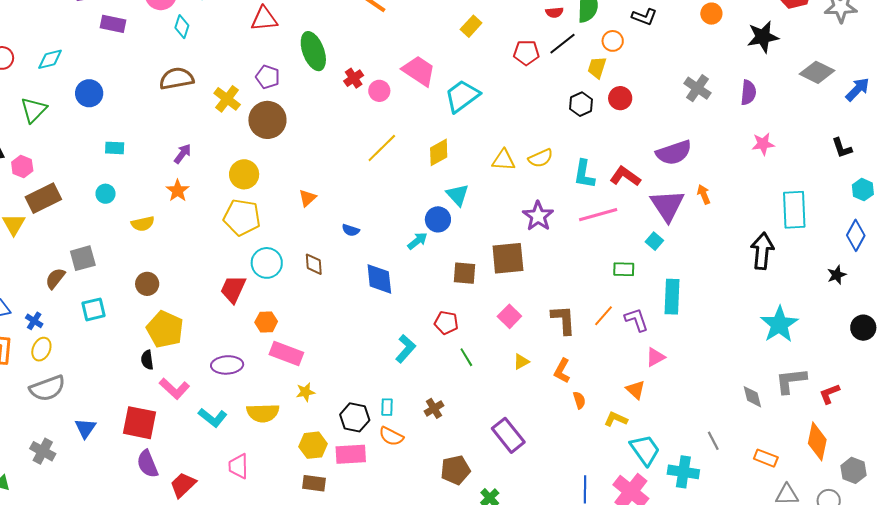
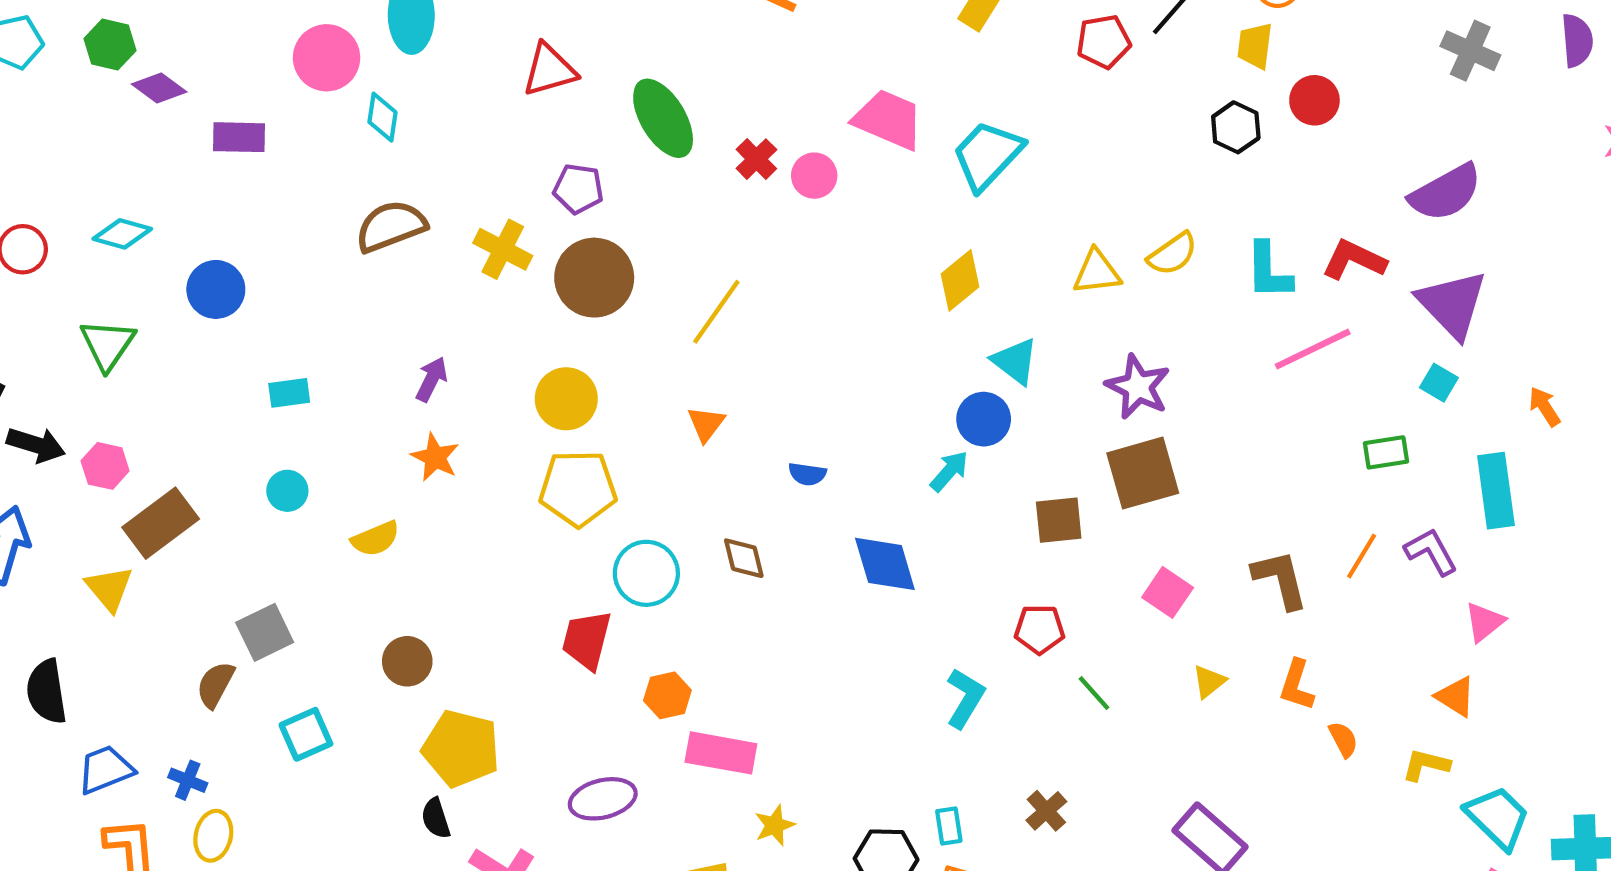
cyan diamond: (50, 59) -> (122, 234), turned 40
yellow line: (382, 148) -> (716, 312), moved
orange arrow: (704, 194) -> (1545, 407), moved
purple star: (538, 216) -> (1138, 387), moved

